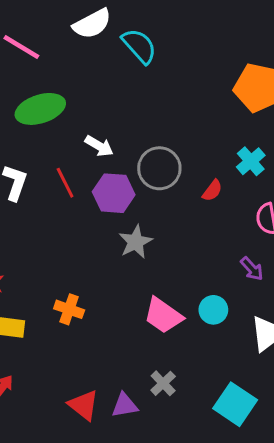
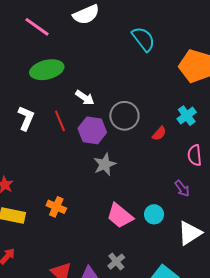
cyan semicircle: (139, 46) -> (143, 39), moved

